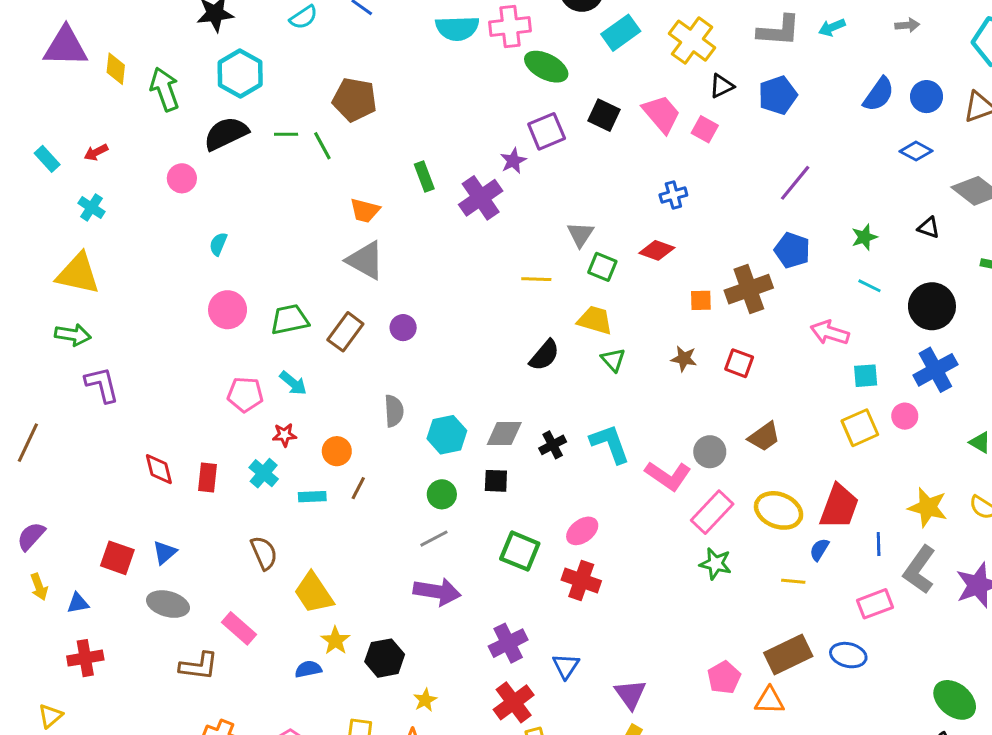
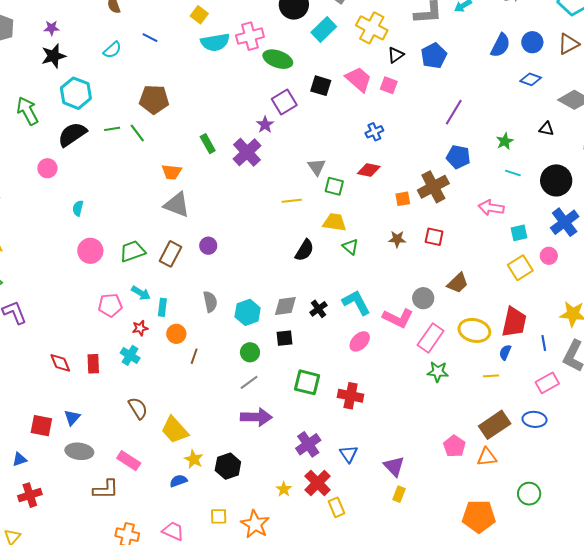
cyan rectangle: (312, 497) -> (162, 307), moved, turned -72
pink ellipse: (582, 531) -> (360, 341), moved
yellow star: (425, 700) -> (284, 489), moved

